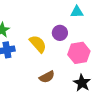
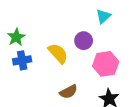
cyan triangle: (77, 12) -> (103, 16), turned -40

